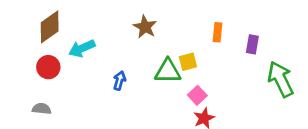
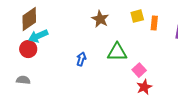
cyan arrow: (82, 48) -> (38, 36), moved
yellow square: (188, 62) -> (137, 16), moved

